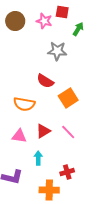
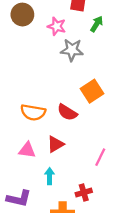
pink star: (44, 21) -> (57, 26), moved
red semicircle: (45, 81) -> (67, 112), moved
orange square: (68, 98) -> (92, 91), moved
pink line: (68, 132) -> (100, 157), moved, turned 70

